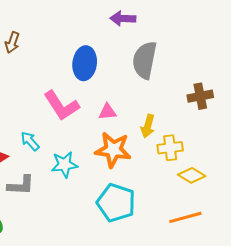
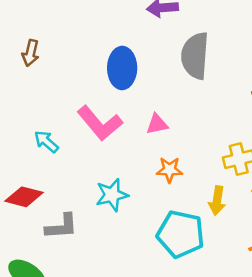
yellow arrow: (148, 126) -> (217, 201), moved
cyan arrow: (30, 141) -> (46, 142), moved
orange star: (113, 150) -> (169, 170), size x0.6

